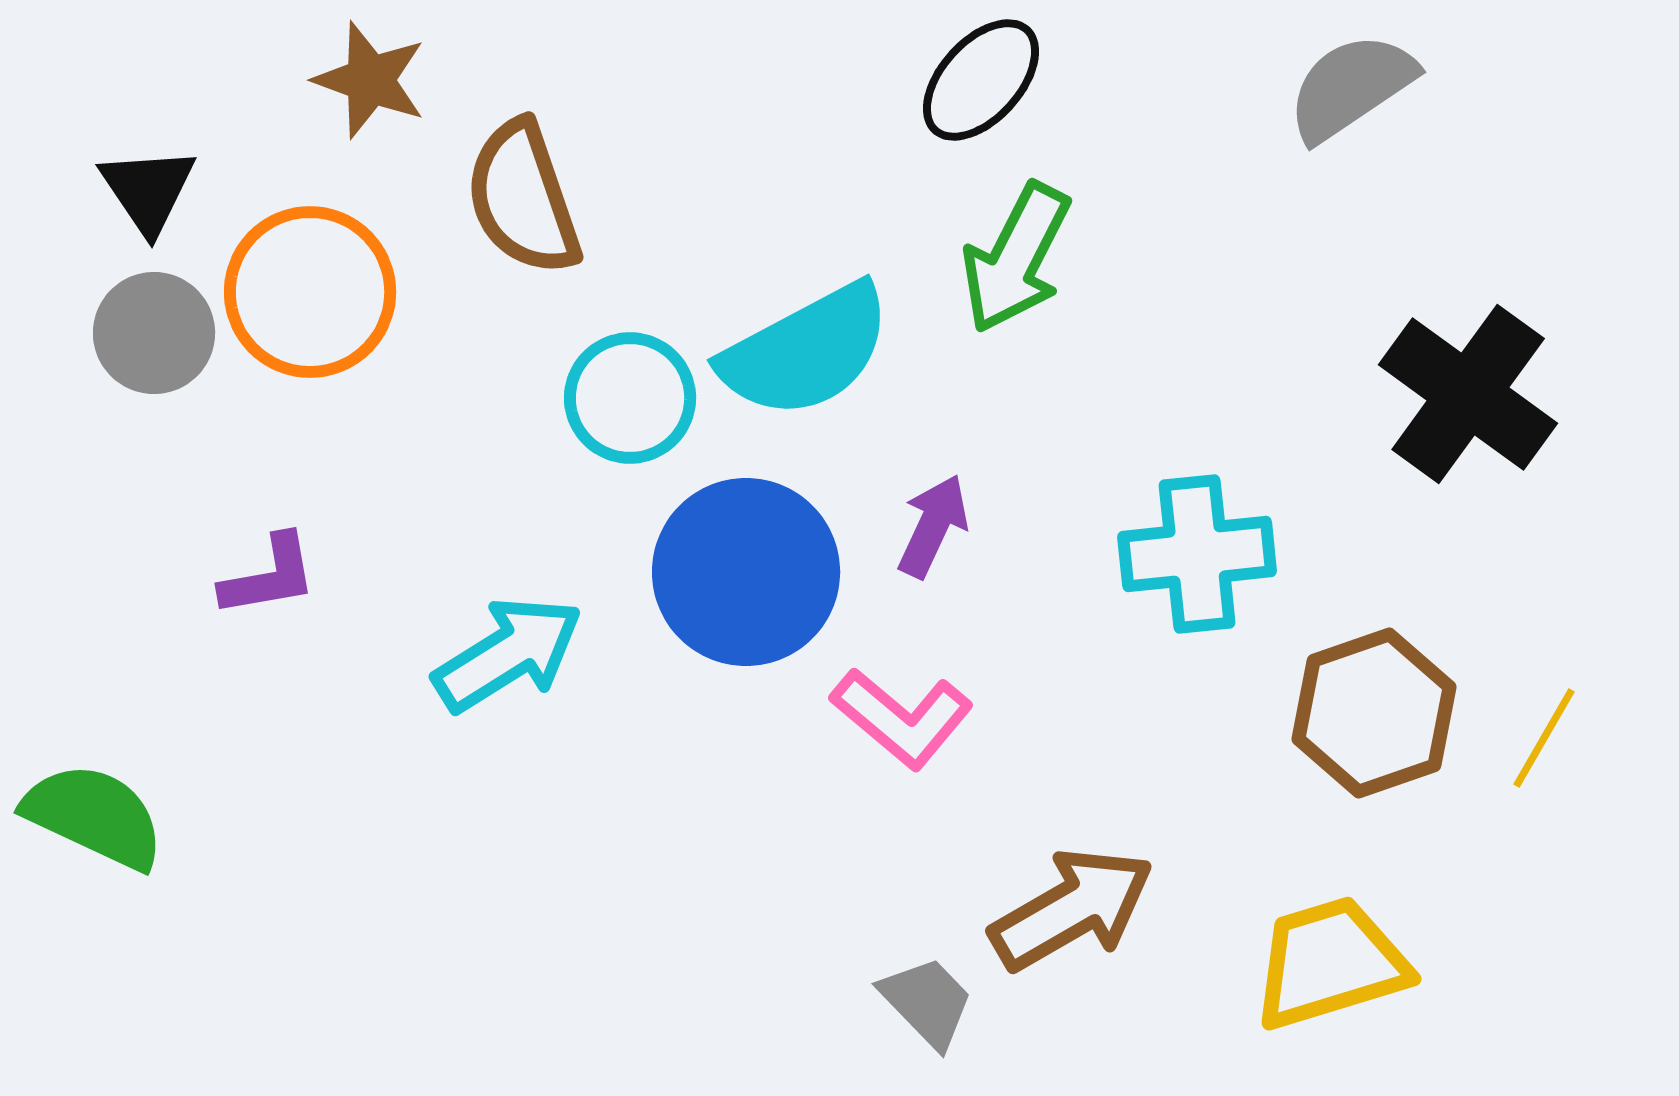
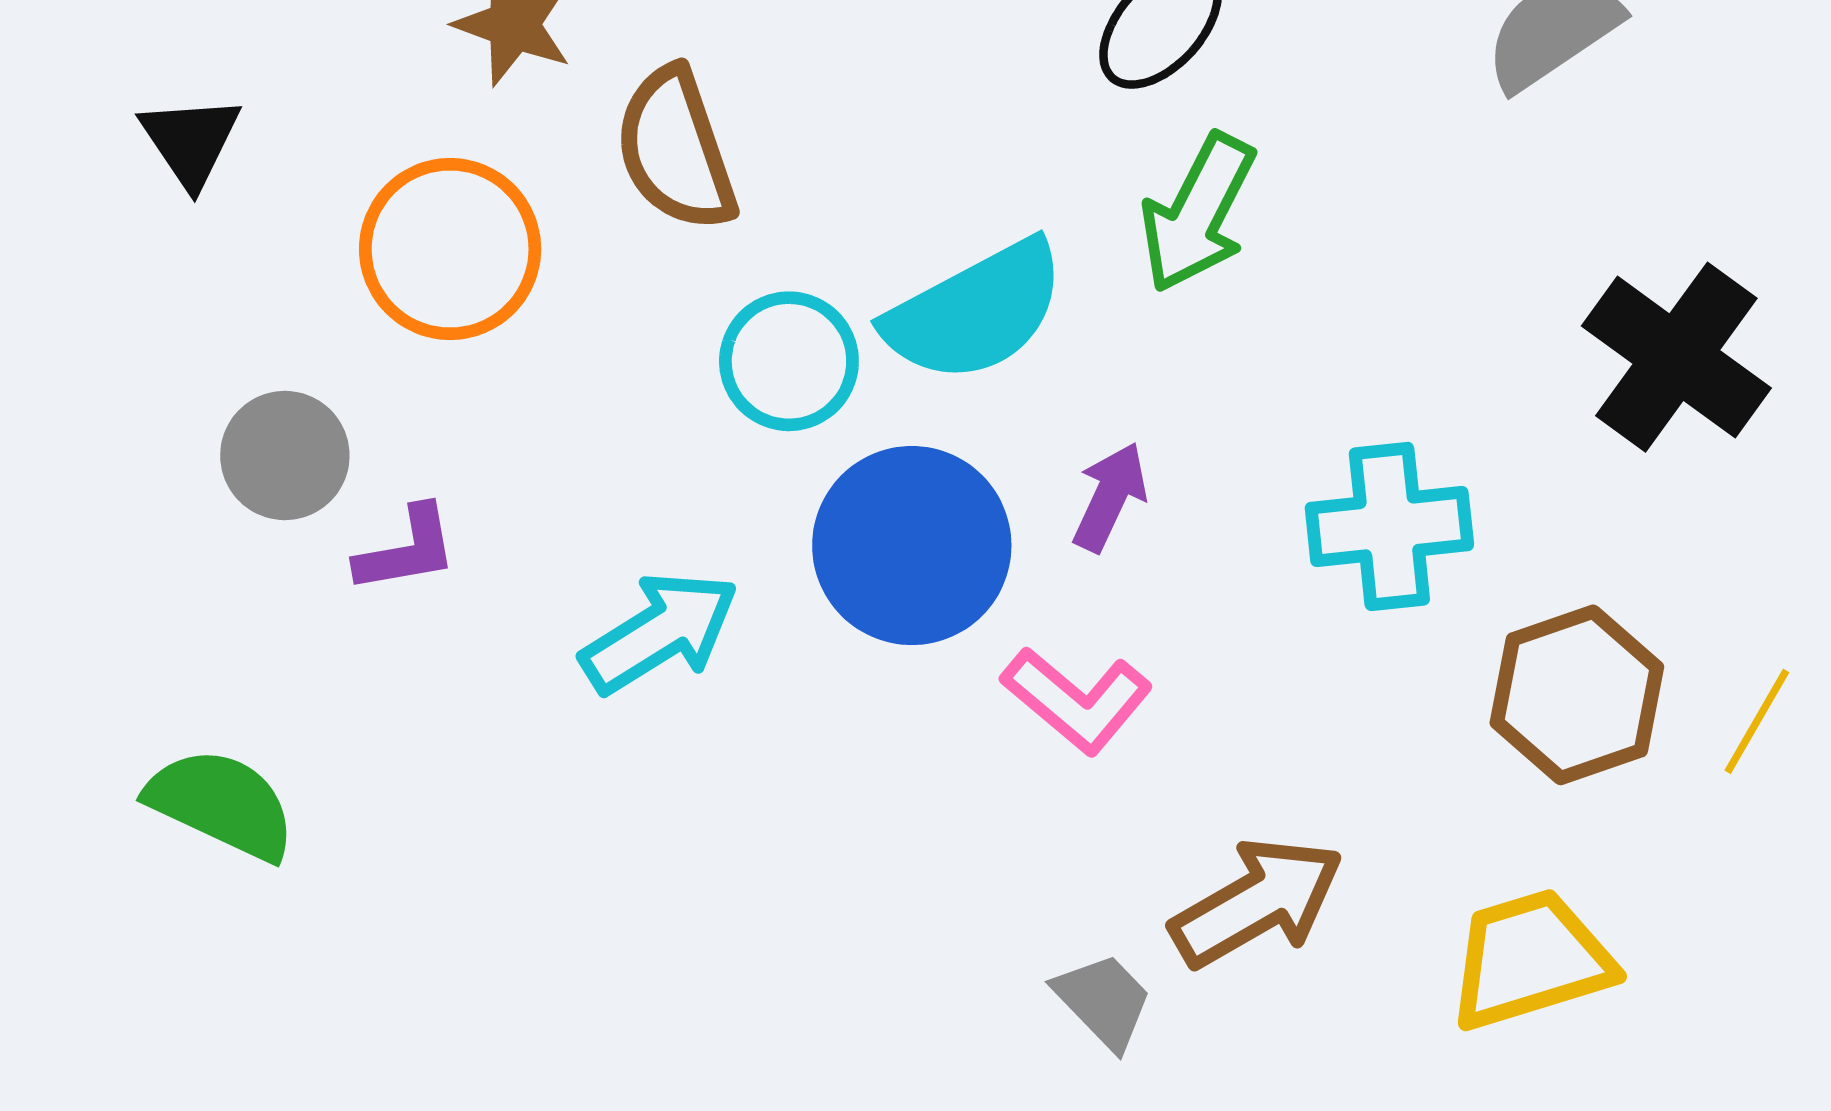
black triangle: (148, 190) -> (191, 141), moved
gray circle: (154, 333) -> (285, 456), moved

